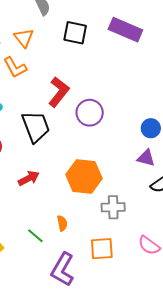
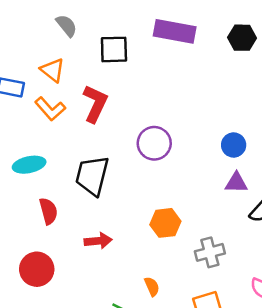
red L-shape: (59, 92) -> (95, 104), moved
black trapezoid: (36, 127) -> (92, 176), turned -132
orange hexagon: (84, 176) -> (165, 223), size x0.7
red arrow: (29, 178) -> (98, 241), turned 35

